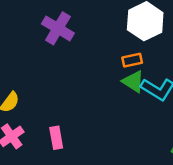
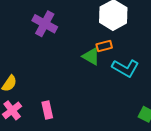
green triangle: (133, 82) -> (91, 56), moved

